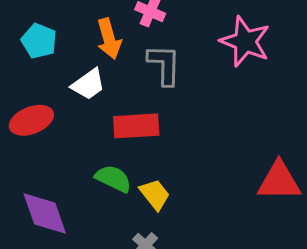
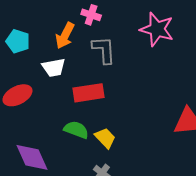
orange arrow: (109, 39) -> (65, 36), turned 48
white trapezoid: (88, 84) -> (54, 68), turned 30

